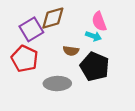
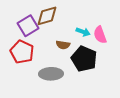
pink semicircle: (99, 21) -> (100, 35), moved

